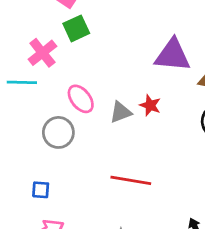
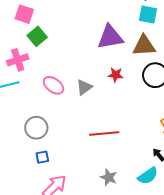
pink cross: (42, 53) -> (18, 60), turned 35
red star: (150, 105) -> (116, 75), moved
gray circle: (58, 132) -> (36, 128), moved

